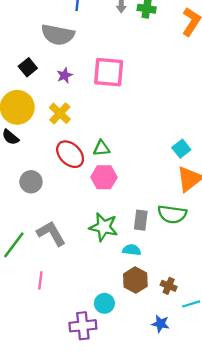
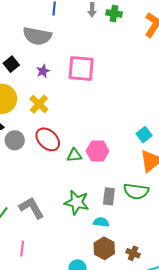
green triangle: (101, 148) -> (74, 155), moved
pink hexagon: (104, 177) -> (97, 151), moved
gray circle: (31, 182) -> (15, 140), moved

